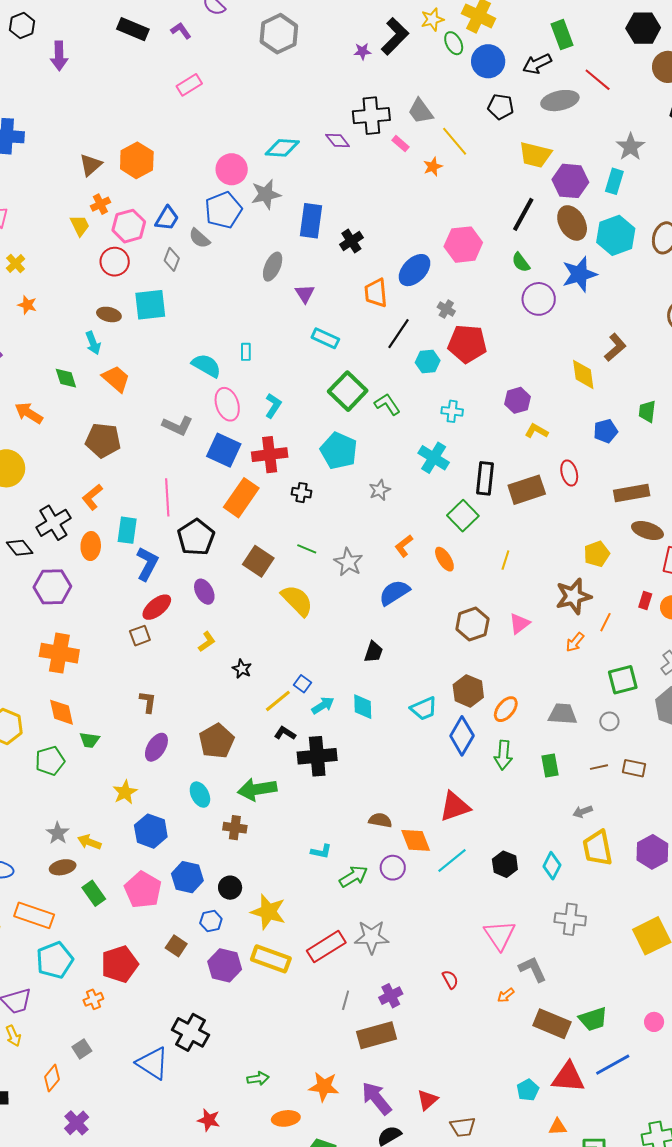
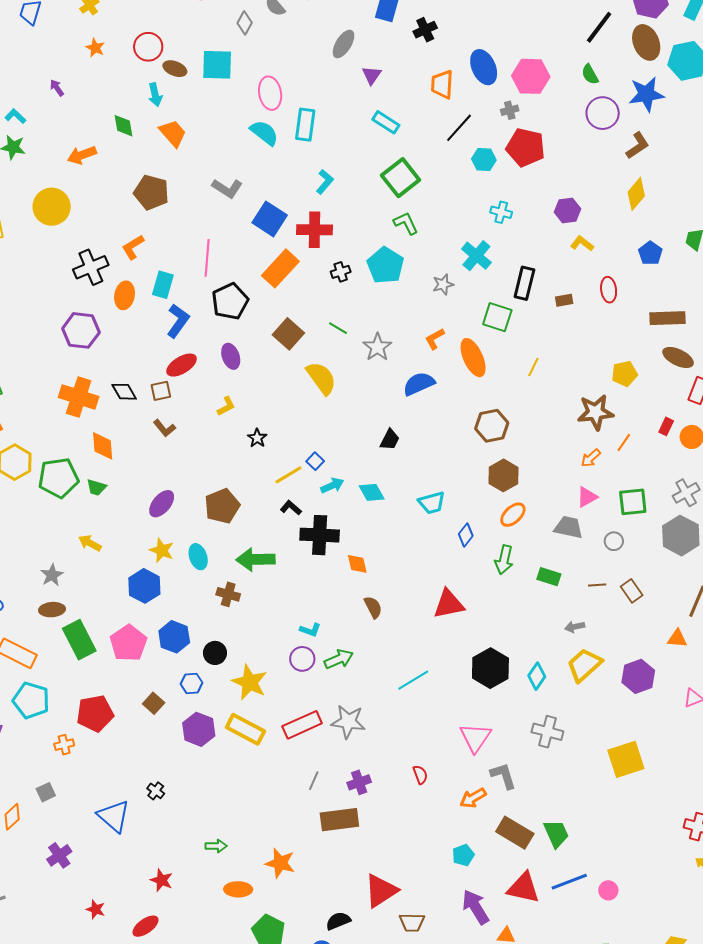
pink hexagon: (463, 245) -> (531, 76), moved
red circle: (115, 262) -> (148, 47), moved
blue ellipse: (415, 270) -> (484, 67), turned -76
gray cross: (446, 309) -> (510, 110), turned 36
brown L-shape: (615, 347) -> (638, 145), moved
cyan rectangle: (246, 352) -> (305, 125), size x1.8
yellow diamond: (583, 374) -> (636, 194), turned 40
pink ellipse: (227, 404) -> (270, 93), moved
green L-shape: (387, 404) -> (406, 223), moved
orange arrow: (29, 413) -> (82, 155), turned -60
blue pentagon: (606, 431) -> (650, 253), turned -30
cyan pentagon: (339, 451) -> (385, 265), moved
gray star: (380, 490) -> (443, 284), moved
brown rectangle: (527, 490) -> (564, 300), size x0.5
black cross: (301, 493) -> (341, 272), turned -36
green square: (463, 516) -> (497, 317), turned -36
black diamond: (20, 548) -> (124, 392), moved
orange ellipse: (444, 559) -> (473, 358), size x1.5
pink triangle: (519, 624) -> (587, 497), moved
brown hexagon: (468, 691) -> (503, 475), moved
brown L-shape: (148, 702) -> (165, 428), moved, turned 125
cyan diamond: (363, 707) -> (372, 492), turned -36
orange diamond: (61, 712) -> (103, 446), moved
blue diamond: (462, 736) -> (466, 535), size x0.6
green pentagon: (50, 761) -> (59, 478), moved, size x1.4
green rectangle: (550, 766) -> (549, 577), turned -70
brown rectangle: (634, 768) -> (632, 591), turned 35
yellow star: (125, 792) -> (162, 550), moved, turned -30
brown semicircle: (380, 820) -> (373, 607), turned 45
orange diamond: (416, 840) -> (357, 564), moved, size x0.7
yellow arrow: (89, 842) -> (90, 543), moved
yellow trapezoid: (597, 848) -> (584, 665), turned 51
cyan line: (452, 861) -> (413, 680), moved
black hexagon: (505, 864) -> (490, 668), size x1.5
purple circle: (393, 868) -> (302, 659), moved
green rectangle: (94, 893) -> (79, 640), size x1.5
cyan pentagon: (55, 960) -> (31, 700), turned 30
orange arrow: (506, 995) -> (473, 798), size x1.5
green trapezoid: (593, 1019) -> (556, 834), turned -104
pink circle: (654, 1022) -> (608, 890), moved
black cross: (190, 1032) -> (156, 791), size x0.5
cyan pentagon: (528, 1090) -> (463, 855), moved
purple arrow: (376, 1098) -> (476, 907), moved
red triangle: (427, 1100) -> (381, 891), size x1.6
purple cross: (77, 1123) -> (59, 855), moved

